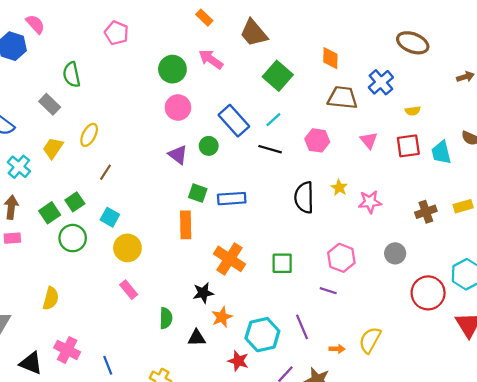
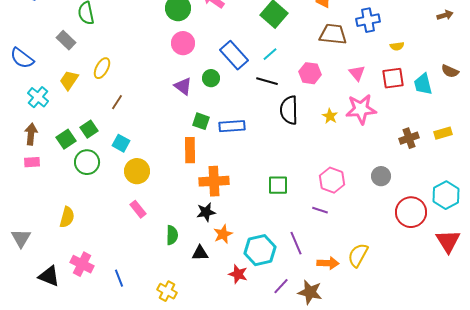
blue cross: (381, 82) -> (368, 20), turned 30
black semicircle: (304, 197) -> (289, 110), moved
pink star: (370, 202) -> (361, 109), moved, size x1.4
orange cross: (230, 259) -> (214, 181), moved, turned -36
orange arrow: (337, 349) -> (328, 263), size x1.5

